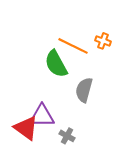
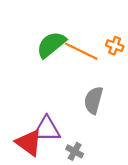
green semicircle: (56, 64) -> (51, 45), moved, turned 80

